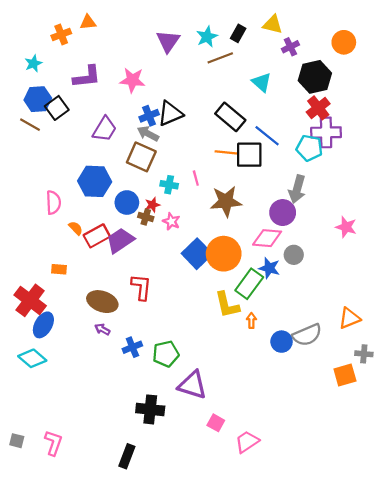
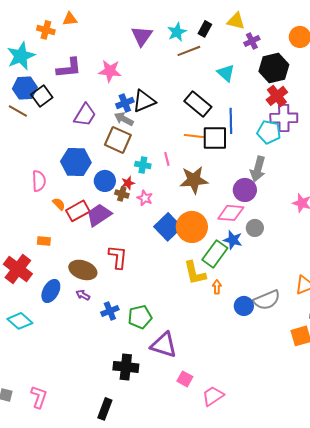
orange cross: (61, 34) -> (46, 30), turned 36
cyan star: (33, 63) -> (21, 56), size x1.8
blue line: (267, 136) -> (231, 121), turned 50
blue ellipse: (43, 325) -> (51, 291), moved

